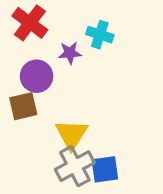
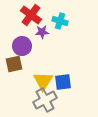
red cross: (30, 23) -> (31, 15), moved
blue square: (105, 169) -> (63, 82), moved

